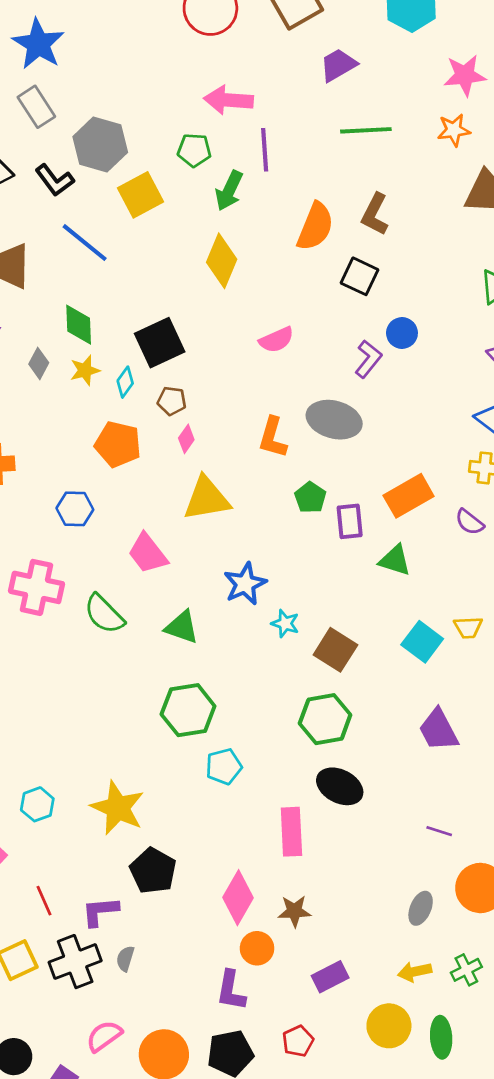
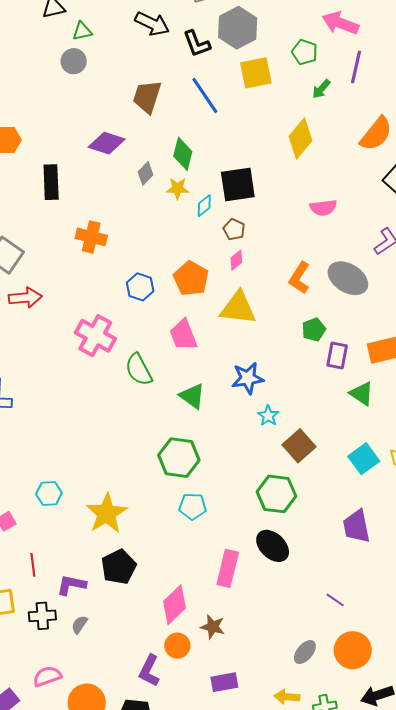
green arrow: (229, 191) -> (321, 89), size x0.7
orange pentagon: (118, 444) -> (191, 278), moved
black cross: (75, 962) -> (42, 616), size x0.7

